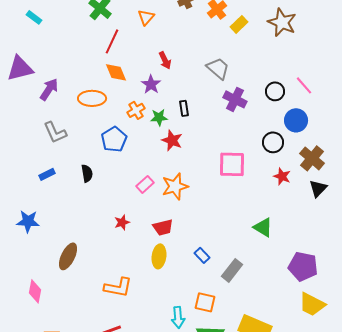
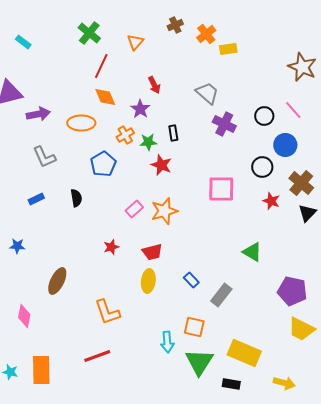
brown star: (282, 22) -> (302, 67), moved
yellow rectangle: (239, 24) -> (228, 49), turned 36
purple arrow: (49, 89) -> (38, 114), turned 45
blue star: (28, 221) -> (17, 246), size x0.7
orange L-shape: (118, 287) -> (107, 312), turned 60

